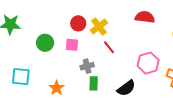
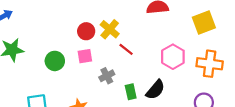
green rectangle: (94, 83) -> (131, 92), moved

